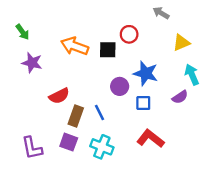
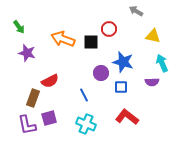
yellow triangle: (181, 43) -> (153, 36), turned 35
purple semicircle: (180, 97) -> (152, 82), turned 32
brown rectangle: (76, 116) -> (33, 98), moved
purple square: (69, 142) -> (49, 118), moved, turned -35

